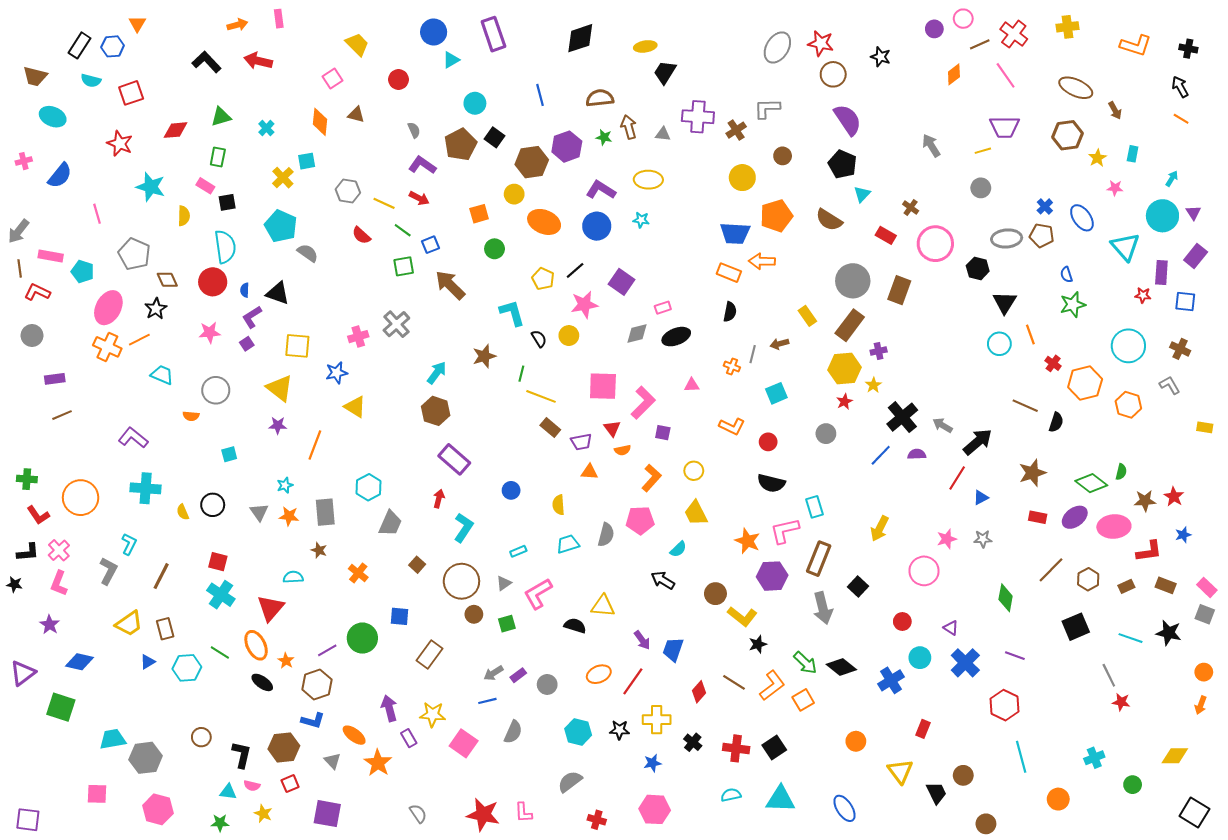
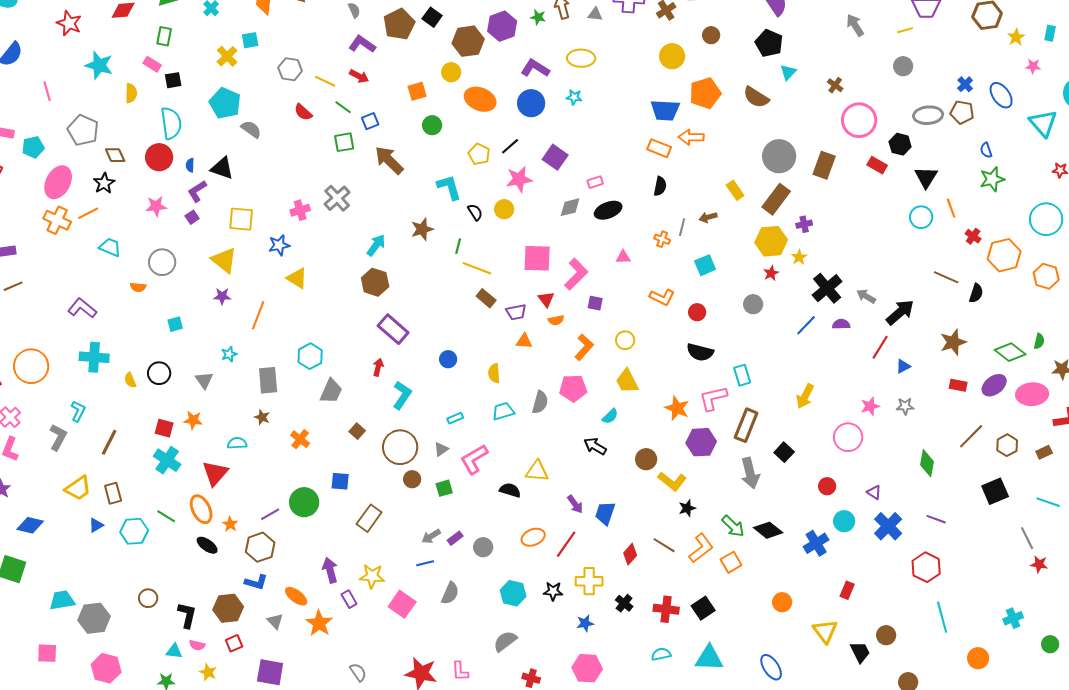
red rectangle: (886, 235) -> (877, 165), moved
cyan pentagon: (83, 272) -> (33, 147), turned -30
orange star: (289, 516) -> (193, 420), moved

